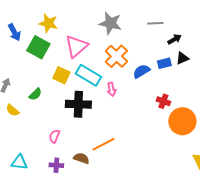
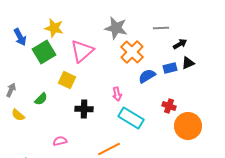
green square: (38, 47) -> (44, 52), turned 30
orange cross: (116, 56) -> (132, 52), moved
cyan rectangle: (88, 75) -> (131, 118), moved
black cross: (78, 104) -> (84, 109), size x0.7
pink semicircle: (54, 136) -> (60, 141), turned 56

